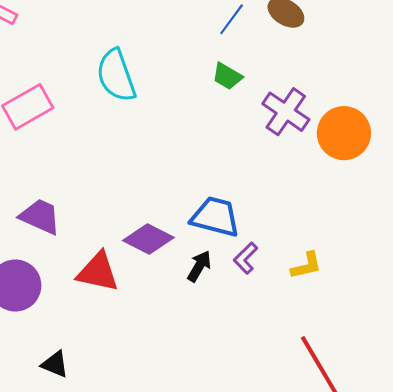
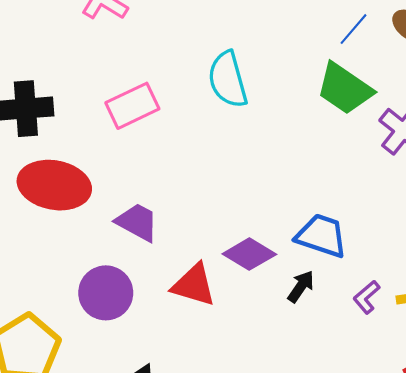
green trapezoid: (227, 76) -> (345, 89), size x1.8
purple L-shape: (246, 258) -> (367, 297), moved

